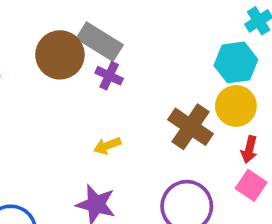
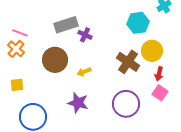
gray rectangle: (100, 42) -> (66, 25), moved, turned -50
brown circle: (60, 55) -> (55, 60), moved
cyan hexagon: (236, 62) -> (138, 23), moved

